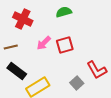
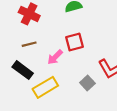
pink arrow: (44, 43) -> (55, 57), moved
brown line: (11, 47) -> (29, 44), moved

